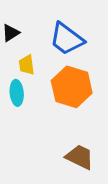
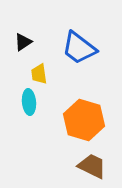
orange hexagon: (72, 87) -> (84, 120), moved

